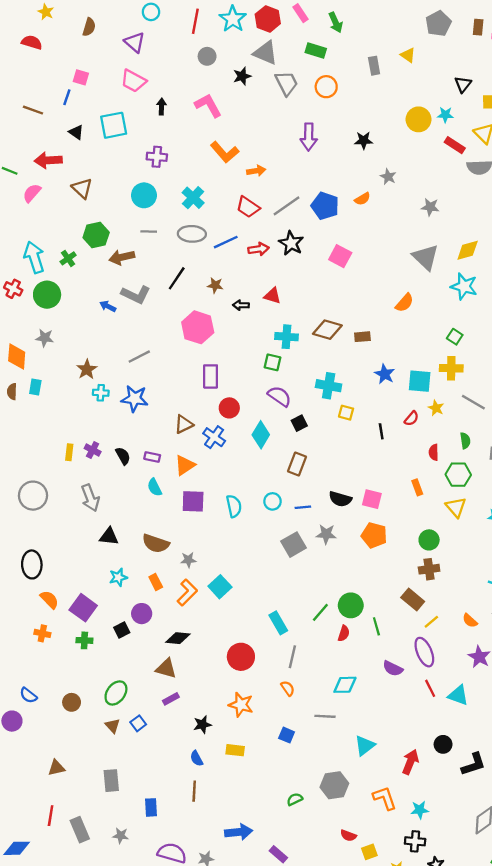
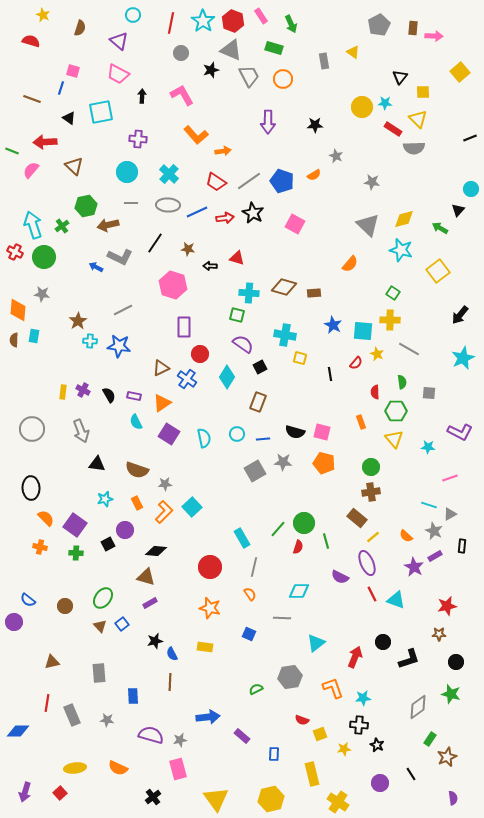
purple square: (193, 501) -> (169, 434), turned 30
black star: (202, 725) -> (155, 641), moved

